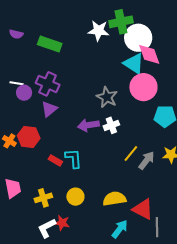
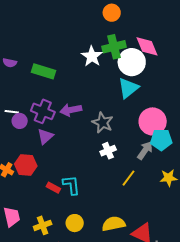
white star: (98, 31) -> (92, 56), turned 30
pink diamond: (149, 54) -> (147, 46), moved
cyan triangle: (134, 64) -> (128, 88), turned 50
pink circle: (143, 87) -> (153, 121), moved
purple arrow: (88, 125) -> (71, 110), moved
gray arrow: (147, 160) -> (145, 150), moved

